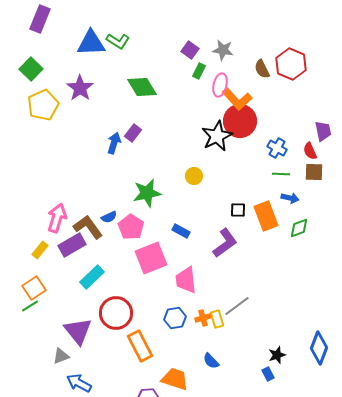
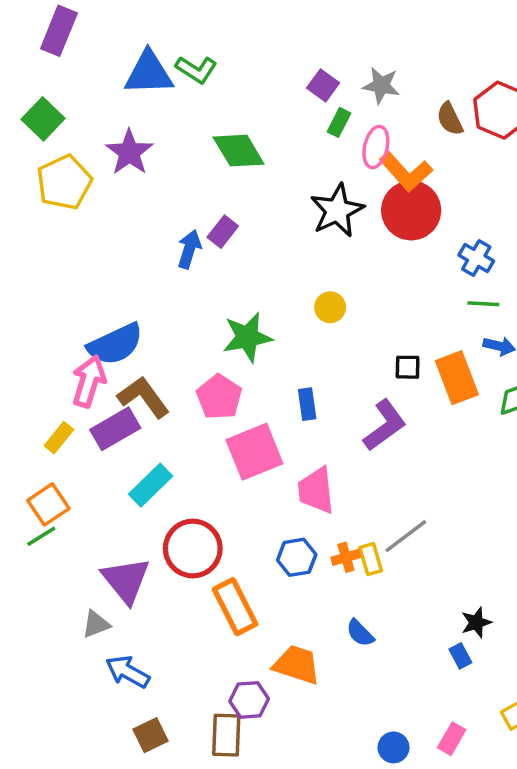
black star: (217, 136) -> (337, 210), moved
blue semicircle: (109, 217) -> (115, 344), moved, size x2.0
blue rectangle: (181, 231) -> (307, 404), turned 54

